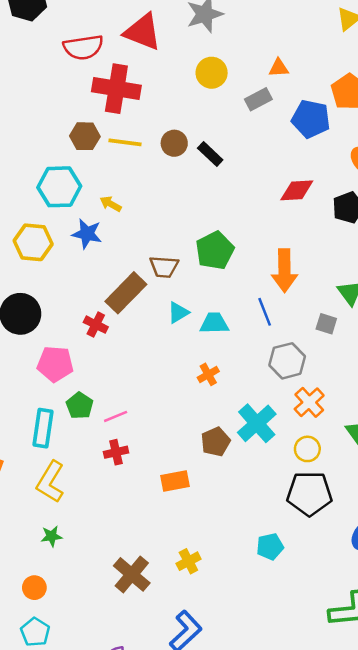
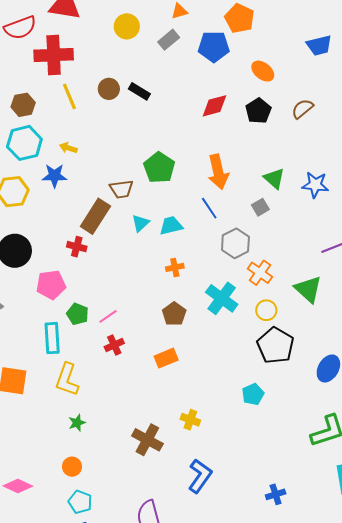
brown hexagon: (85, 136) -> (23, 105), moved
yellow line: (125, 142) -> (69, 96), turned 72
gray square: (326, 324) -> (260, 207), turned -36
orange cross: (208, 374) -> (175, 267), turned 30
brown pentagon: (216, 442) -> (174, 314), moved
black pentagon: (309, 494) -> (275, 345), turned -30
yellow cross: (188, 561) -> (190, 420), turned -30

